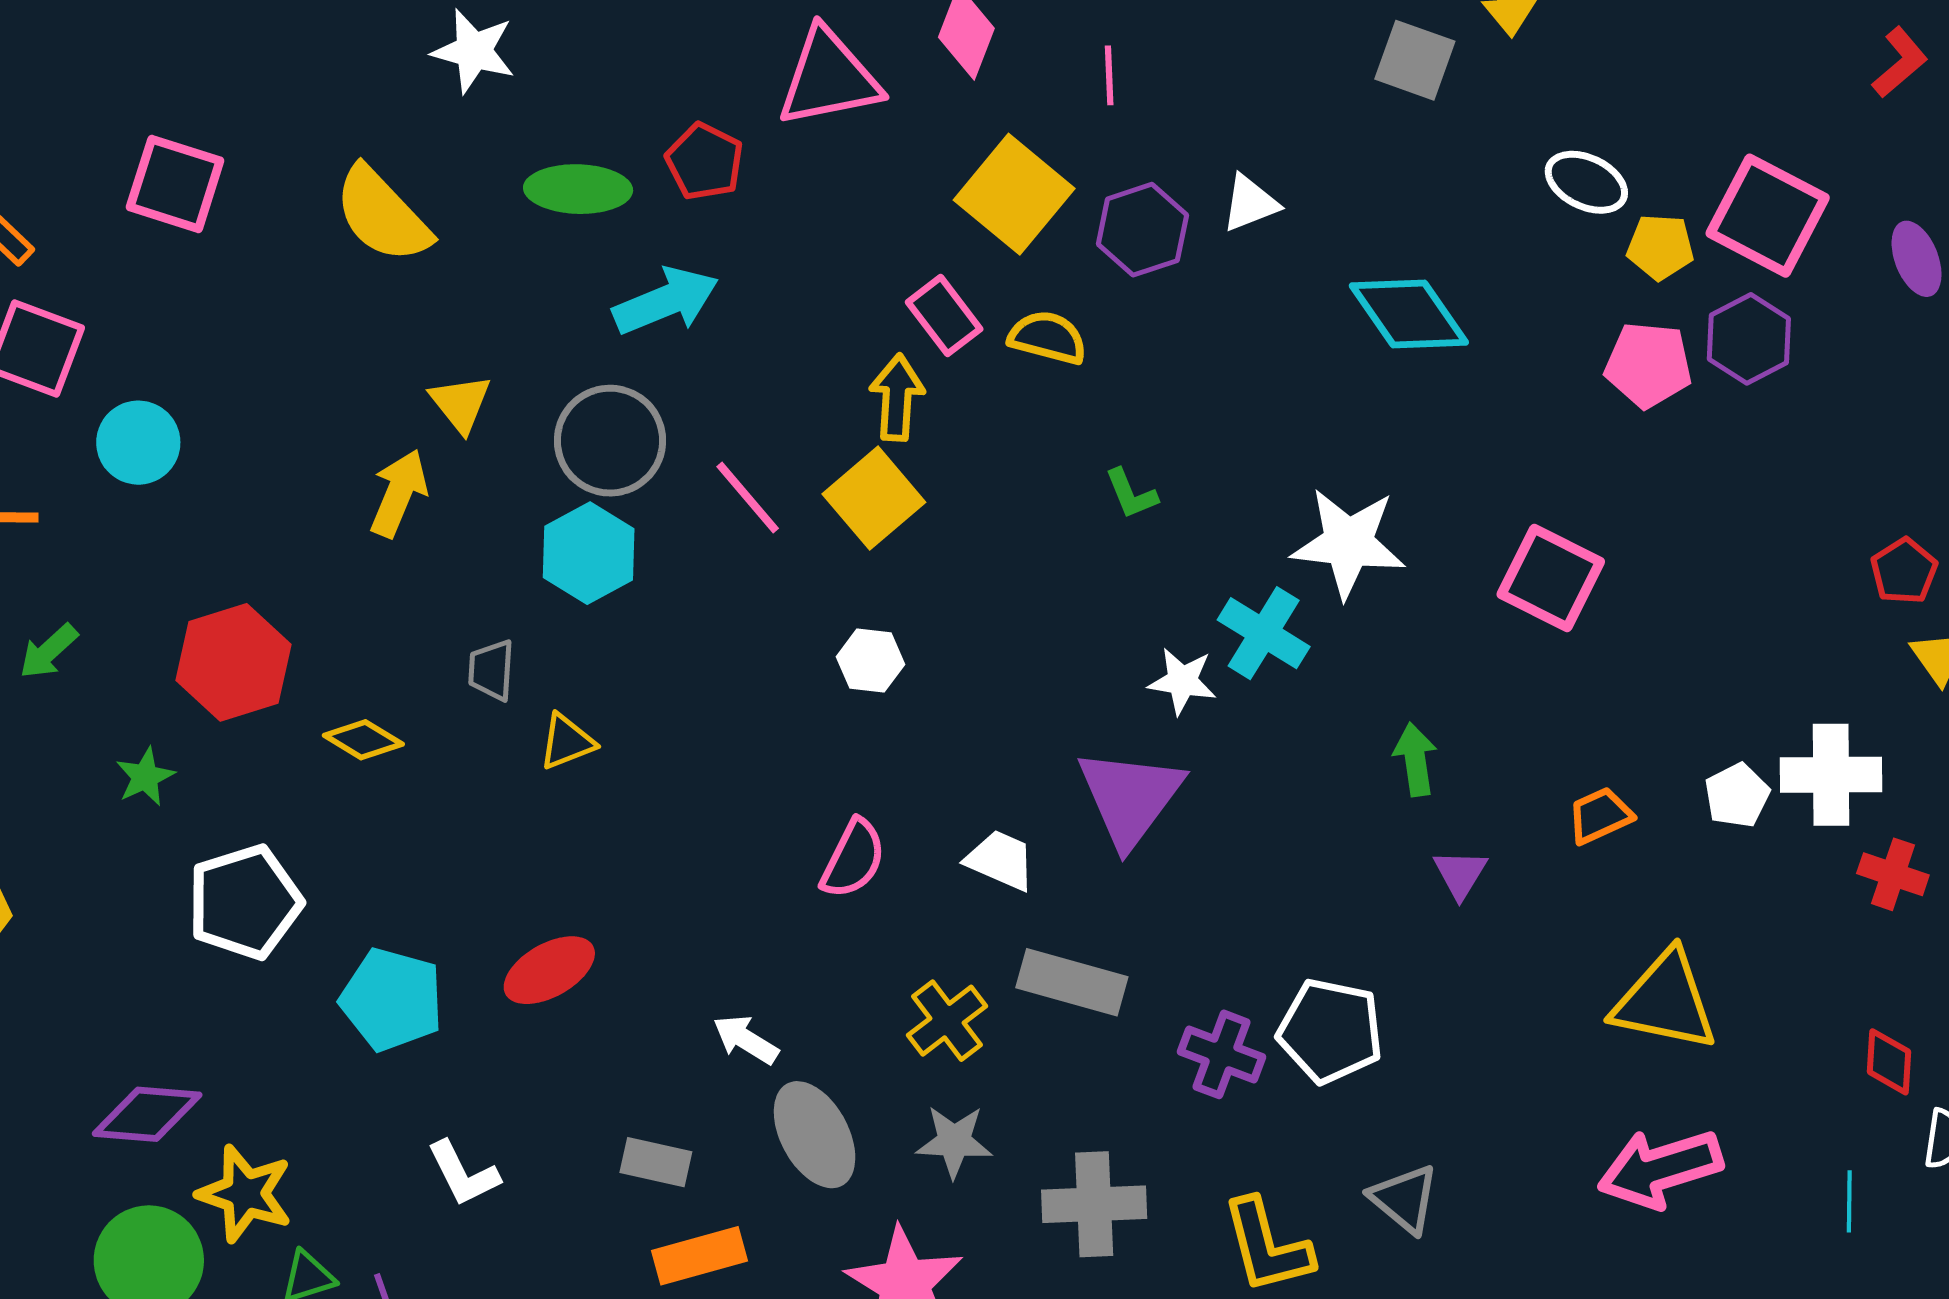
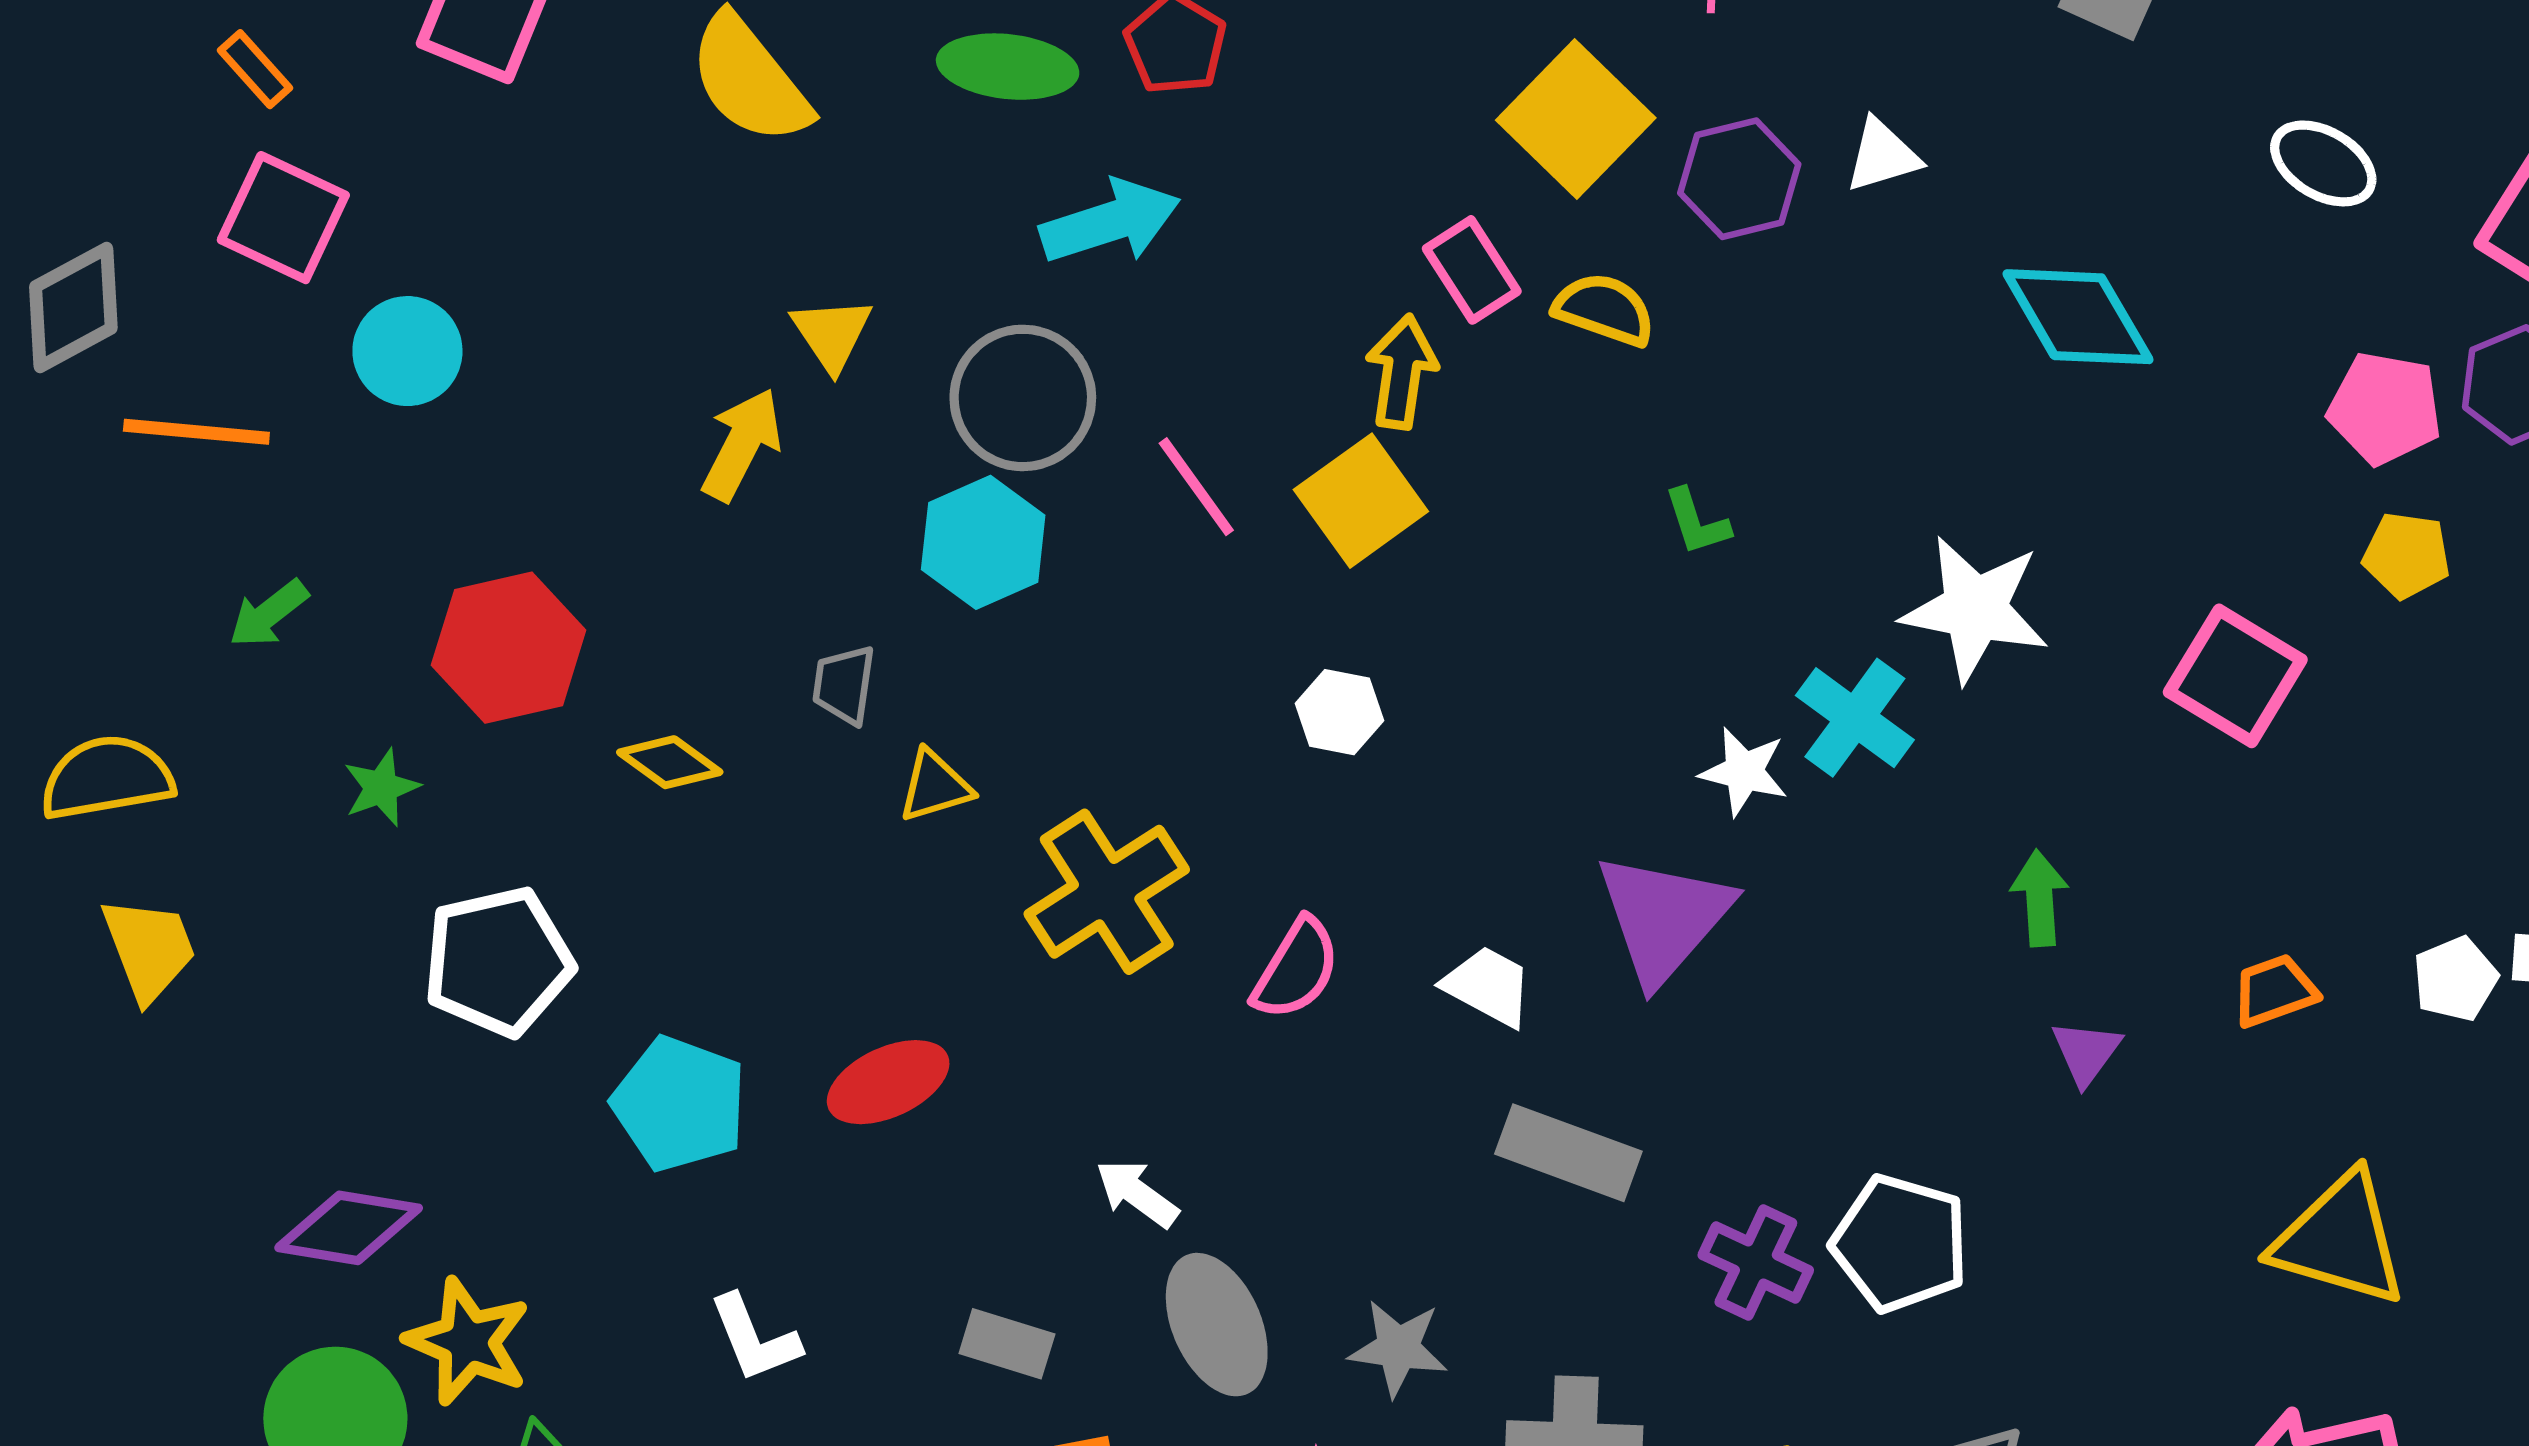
yellow pentagon: (1660, 247) -> (2407, 555), moved
yellow cross: (947, 1021) -> (1107, 892), moved, size x1.5

